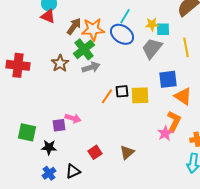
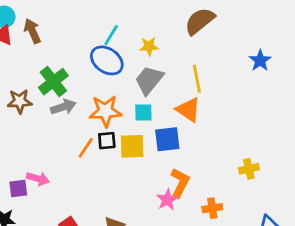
brown arrow: (74, 26) -> (32, 31), moved, turned -60
orange star: (93, 29) -> (105, 111), moved
cyan square: (163, 29) -> (143, 113), moved
brown star: (60, 63) -> (20, 101), turned 30
blue square: (168, 79) -> (167, 139), moved
orange triangle: (183, 96) -> (188, 110), moved

